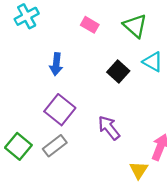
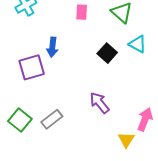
pink rectangle: (90, 25) -> (82, 12), turned 63
purple square: (60, 110) -> (32, 67), moved, turned 36

